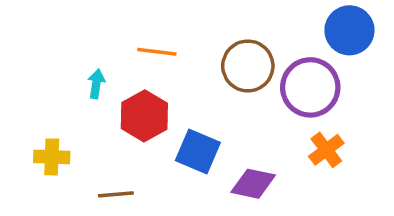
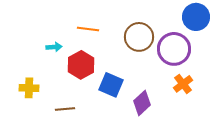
cyan arrow: (96, 84) -> (54, 47), turned 77
purple diamond: (253, 184) -> (142, 103), turned -55

